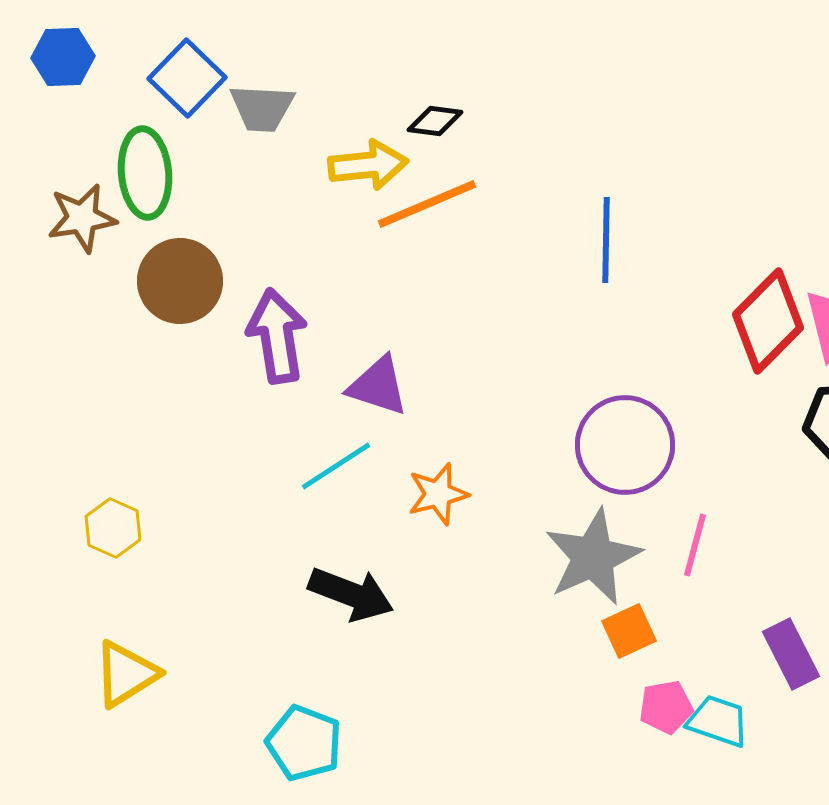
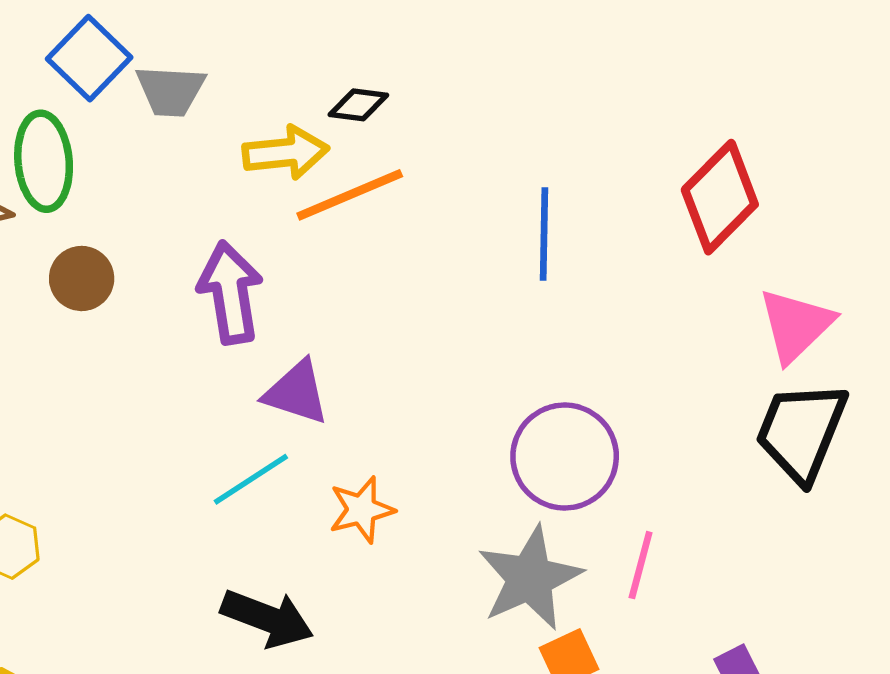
brown circle: (180, 281) -> (82, 278), size x0.7
red diamond: (768, 321) -> (720, 197), moved
purple arrow: (277, 336) -> (230, 293), moved

